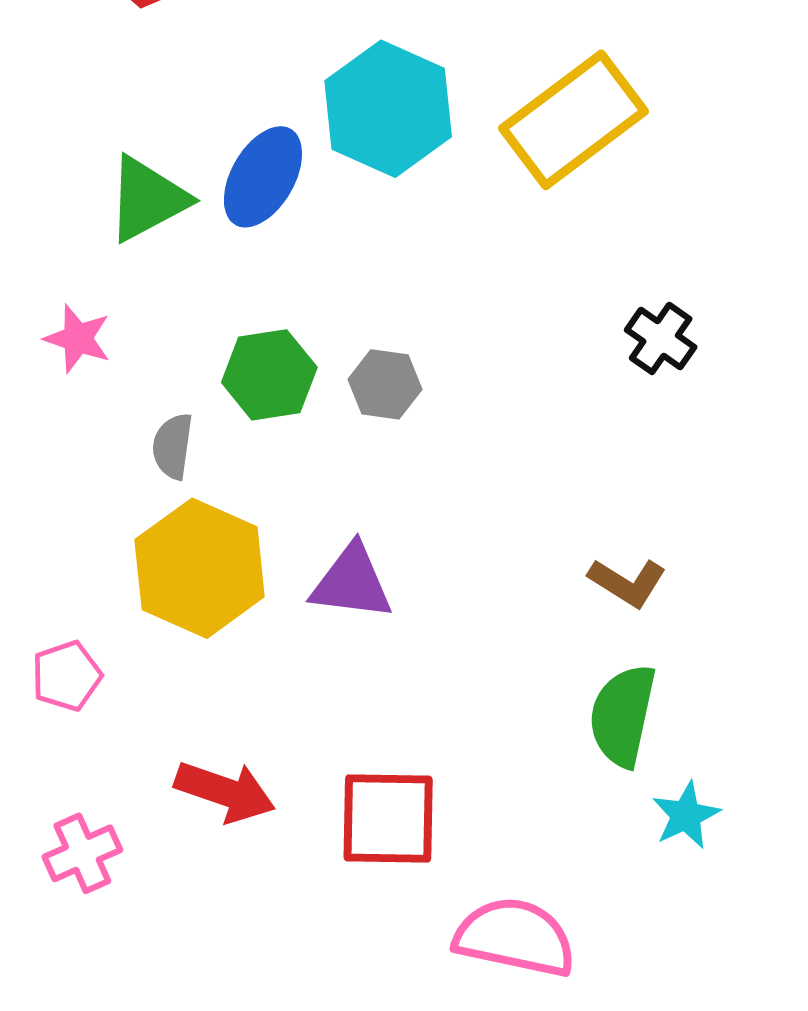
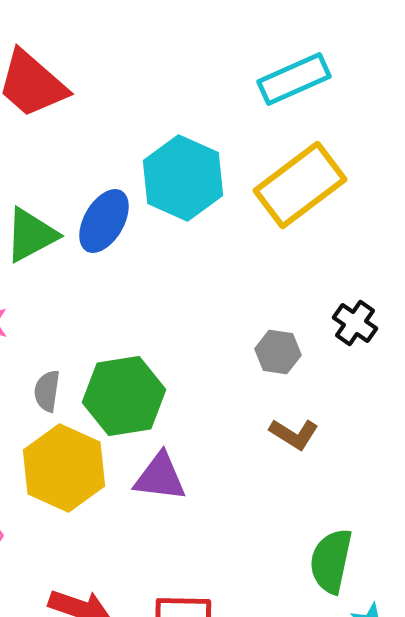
green hexagon: (269, 375) -> (124, 396), moved, size x1.4
gray hexagon: (385, 384) -> (278, 352), moved
brown L-shape: (627, 582) -> (294, 434), moved

